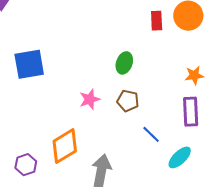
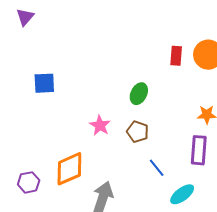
blue square: (29, 64) -> (44, 83), size x0.7
pink star: (90, 99) -> (100, 125), turned -30

